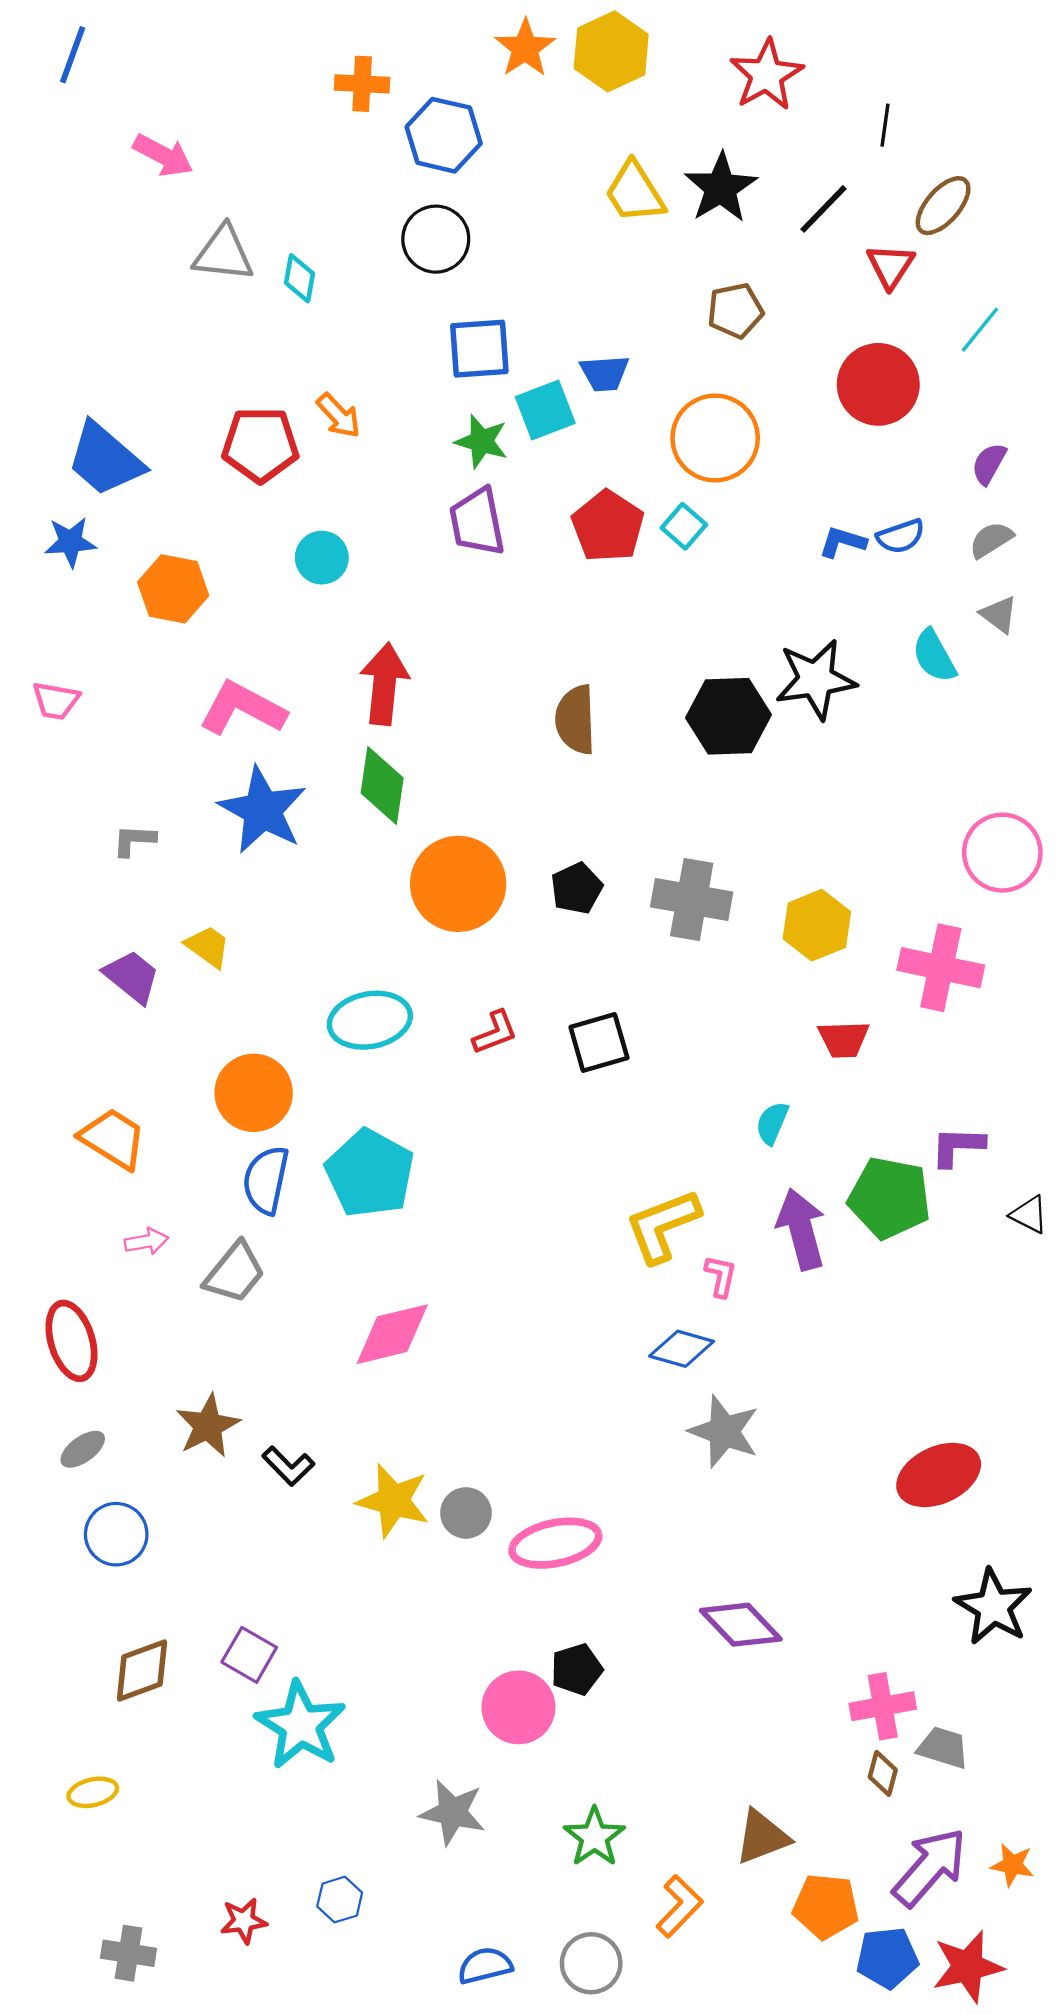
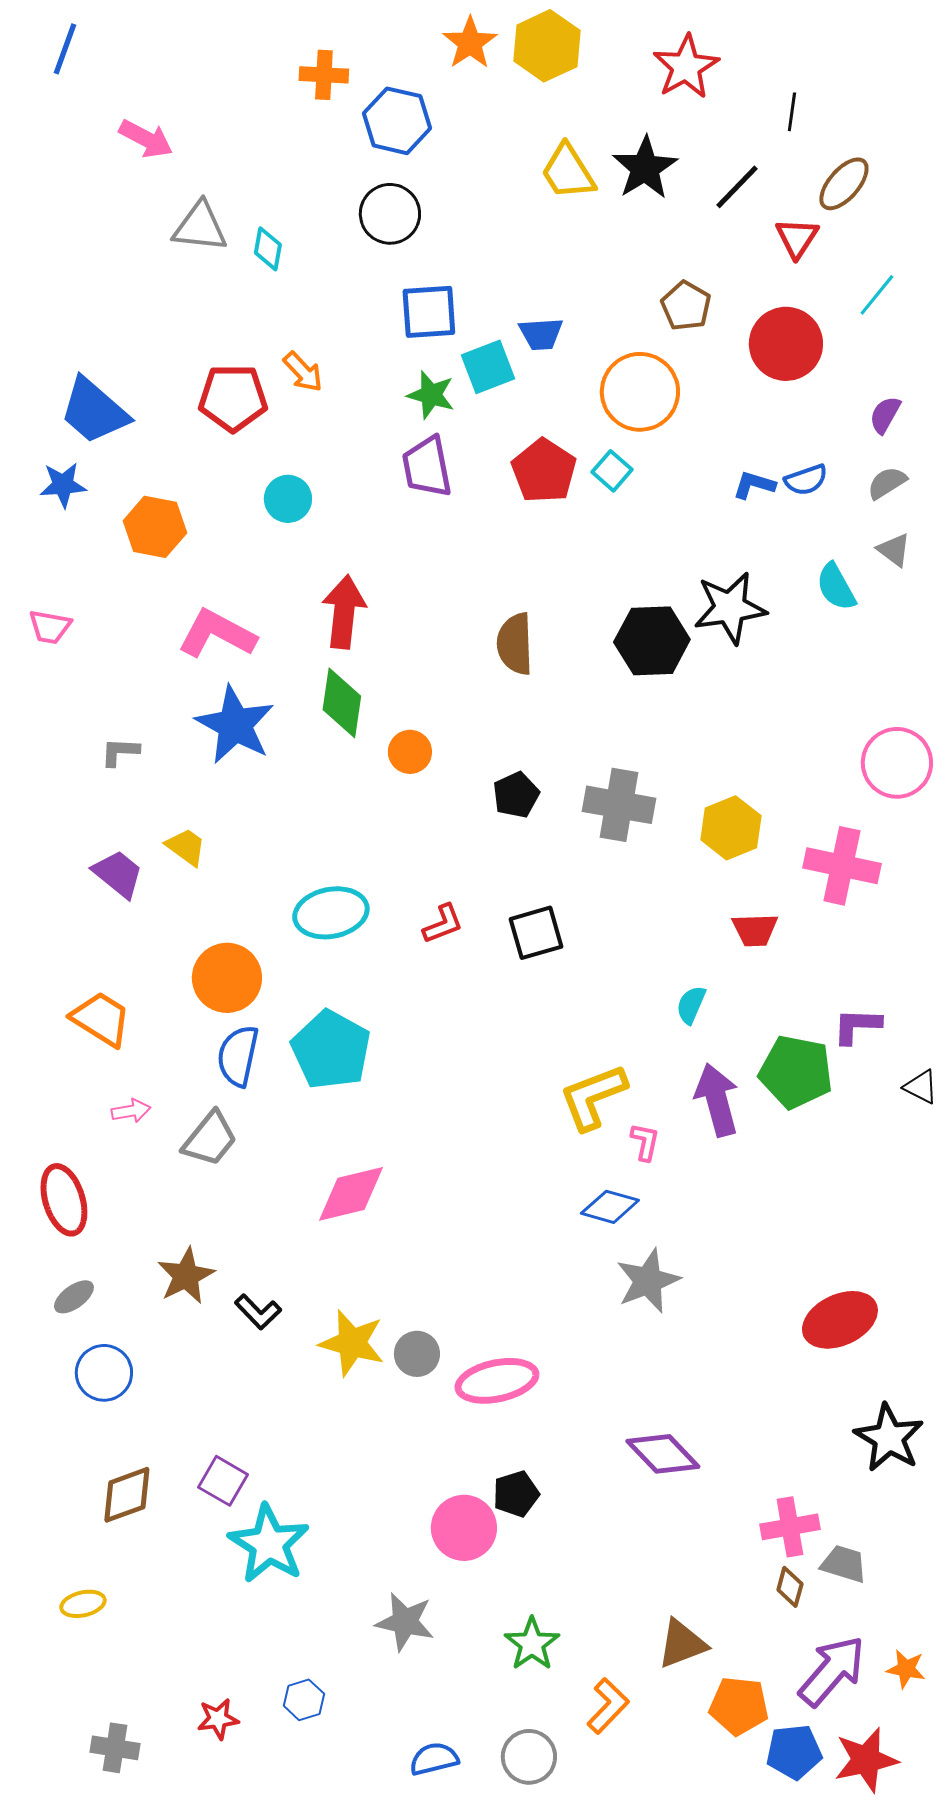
brown pentagon: (735, 311) -> (686, 306), moved, turned -30
orange circle: (458, 884) -> (410, 752), moved, size x0.5
gray star: (724, 1431) -> (648, 1281), turned 30

